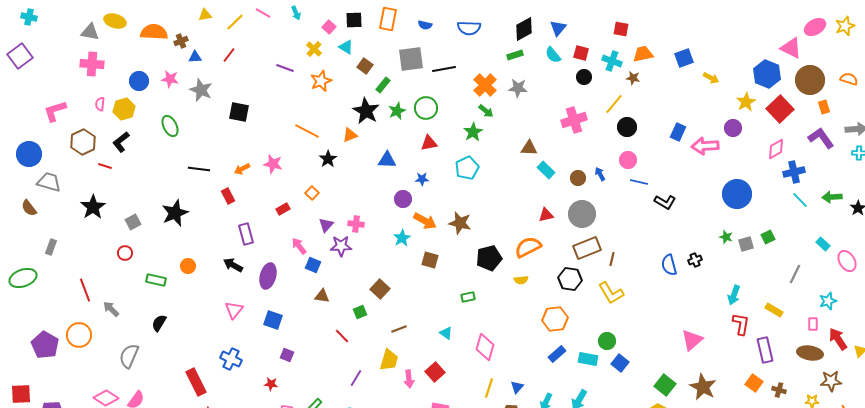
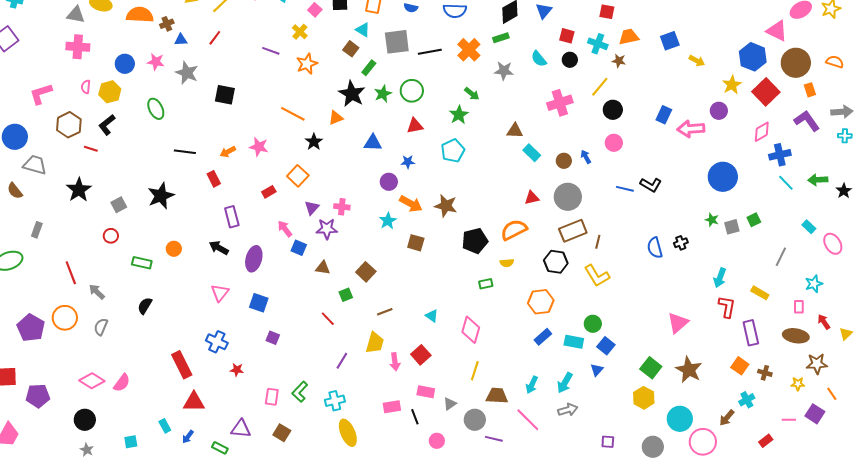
cyan triangle: (346, 47) -> (363, 30), moved
cyan semicircle: (553, 55) -> (539, 59), moved
orange cross: (485, 85) -> (469, 50), moved
blue line: (639, 182) -> (625, 189), moved
orange square: (312, 193) -> (298, 176), size x1.5
brown triangle: (322, 296) -> (323, 268), moved
green rectangle: (468, 297) -> (486, 284), moved
red arrow: (838, 339) -> (824, 322), size x0.7
gray semicircle: (129, 356) -> (101, 327), moved, size x0.7
red star: (271, 384) -> (237, 370), moved
blue triangle: (517, 387) -> (597, 370), moved

